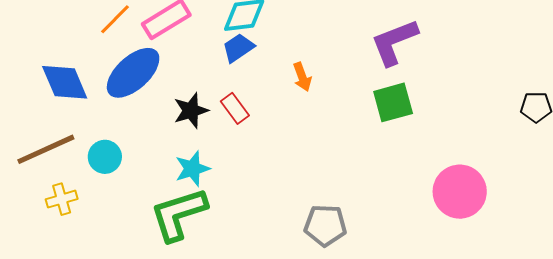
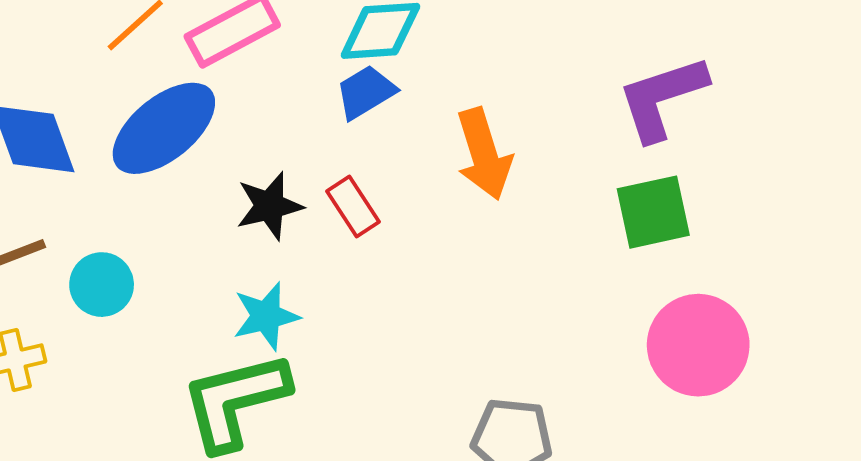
orange arrow: (302, 77) -> (484, 154), size x1.6
pink circle: (460, 192) -> (698, 345), moved

